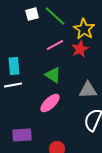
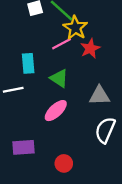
yellow star: (84, 29) -> (75, 28), moved
cyan rectangle: (14, 66) -> (28, 63), moved

